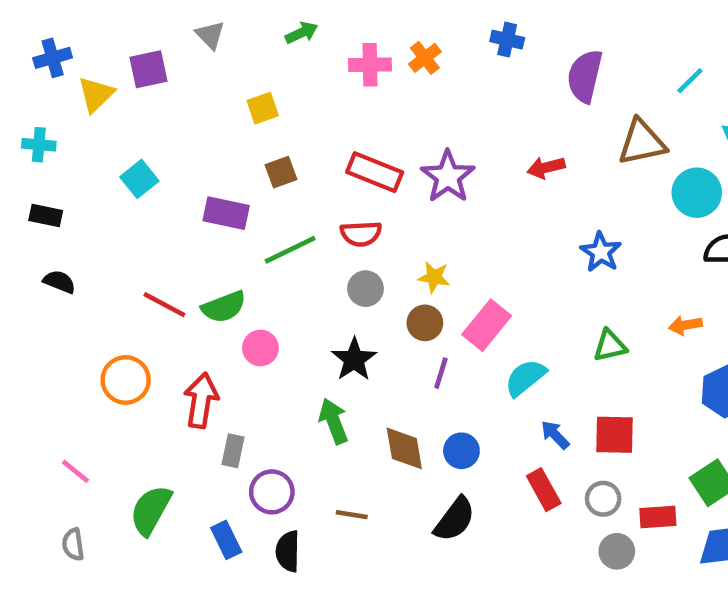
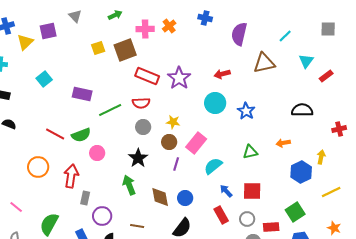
brown square: (281, 172) -> (125, 50), moved, size x1.6
cyan circle: (697, 193) -> (215, 103), moved

